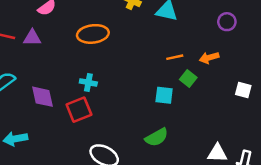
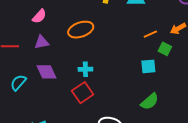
purple triangle: (32, 38) -> (42, 42), moved
purple diamond: (42, 97) -> (46, 72), moved

